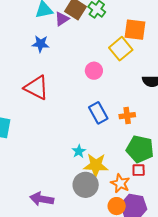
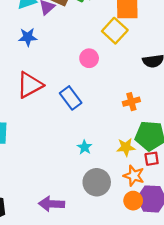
red triangle: (36, 88) -> (30, 85), turned -48
blue rectangle: (98, 113) -> (71, 98), moved
yellow star: (96, 165) -> (126, 147), moved, size x0.7

